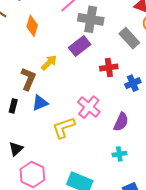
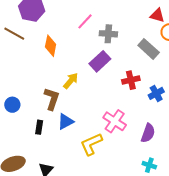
gray cross: (91, 19) -> (108, 34), size x0.7
cyan cross: (119, 154) -> (149, 165), turned 32

